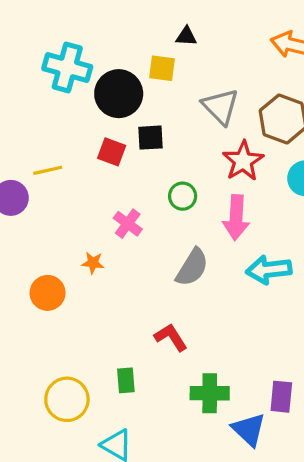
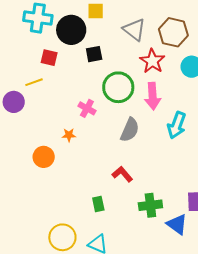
red square: (112, 152) -> (49, 58), moved
green circle: (183, 196) -> (118, 87), size x1.8
cyan arrow: (269, 270) -> (177, 125), turned -56
yellow circle: (67, 399) -> (62, 237), moved

